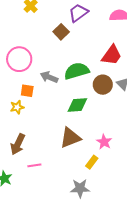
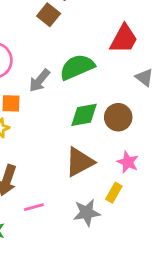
gray arrow: (49, 77) -> (40, 80), turned -66
brown circle: (103, 85) -> (118, 117), moved
gray star: (80, 188) -> (87, 213), moved

